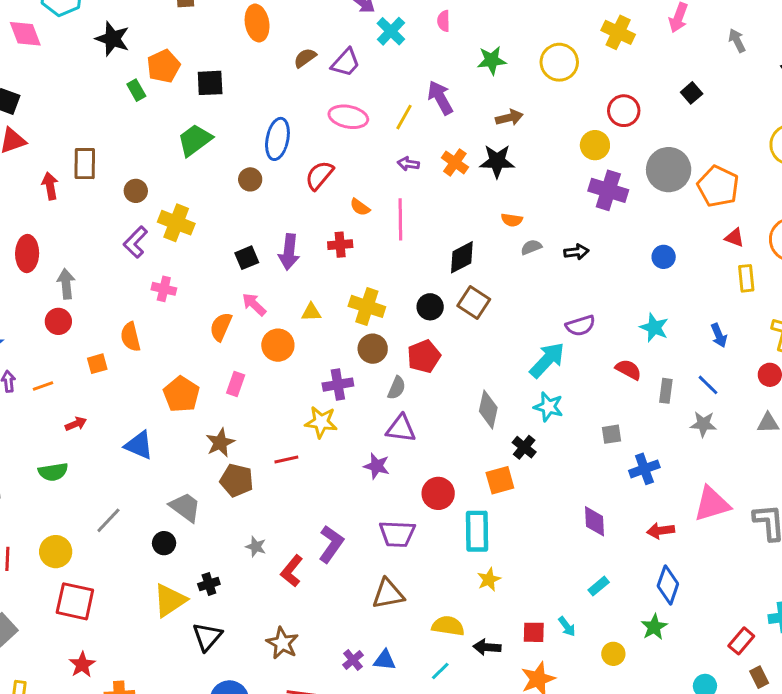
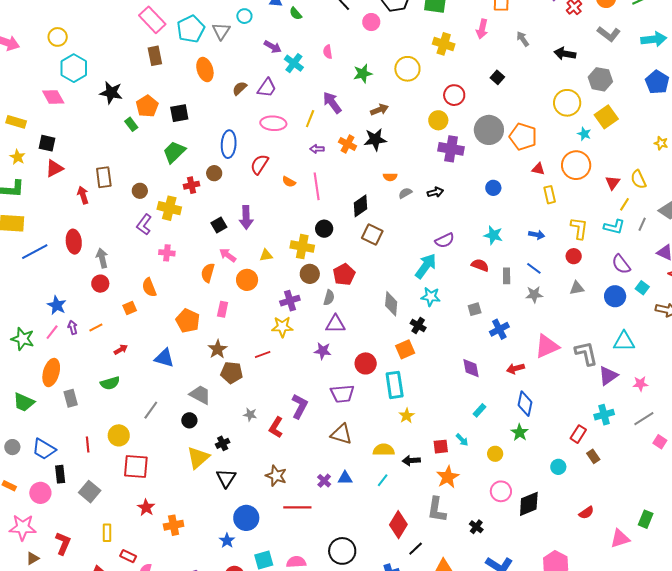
red cross: (340, 245) -> (192, 185), moved
black circle: (430, 307) -> (324, 229), moved
blue arrow: (719, 335) -> (537, 235), turned -49
brown triangle: (388, 594) -> (341, 434), turned 35

